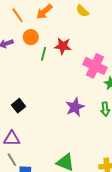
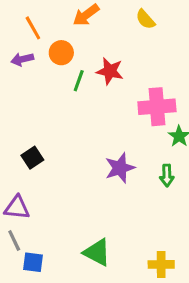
orange line: (18, 15) -> (33, 28), moved
pink cross: (95, 66) -> (157, 107), turned -35

